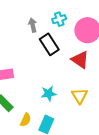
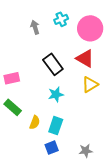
black rectangle: (49, 44) -> (53, 64), moved
yellow triangle: (80, 96) -> (90, 85), moved, turned 36

